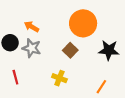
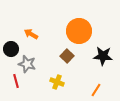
gray star: (32, 48) -> (27, 64), moved

